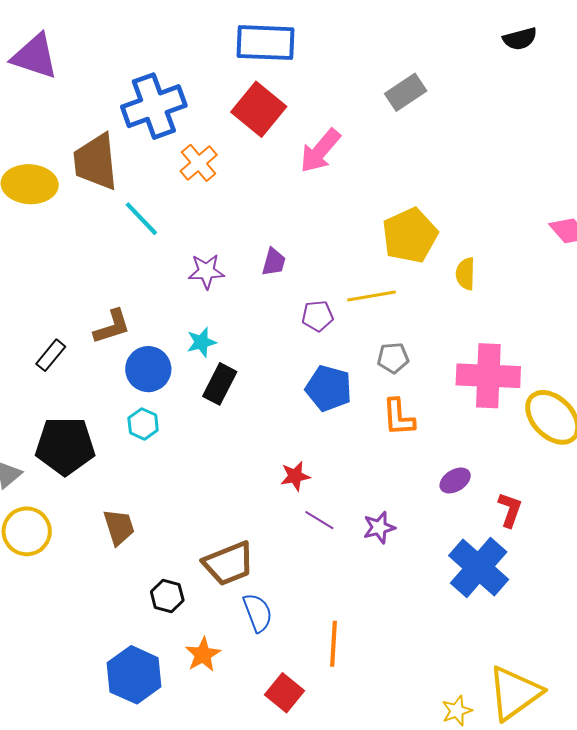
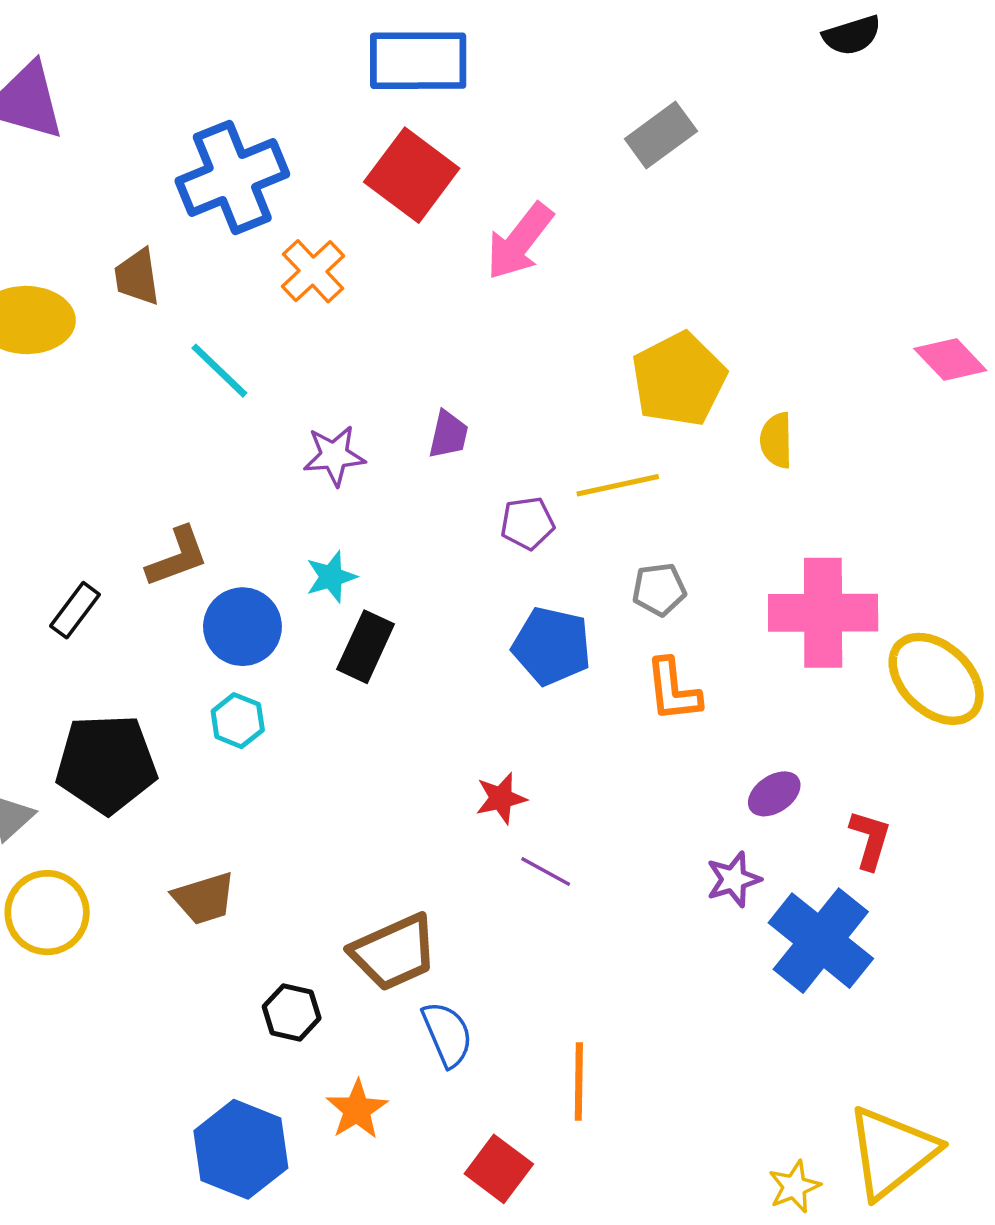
brown trapezoid: (96, 162) -> (137, 277), size x0.6
brown trapezoid: (119, 527) -> (204, 898), turned 93
purple star: (379, 527) -> (734, 879), moved

